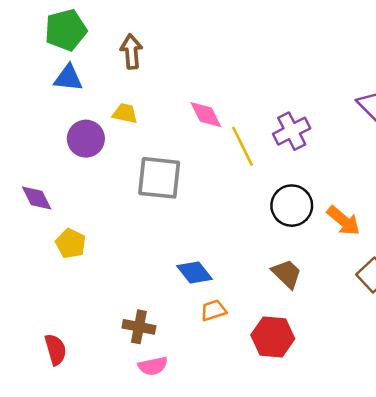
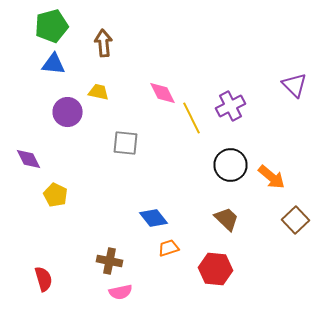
gray square: (159, 178) -> (126, 143), size x0.7

